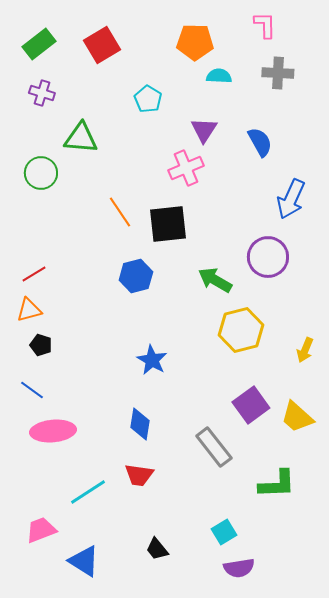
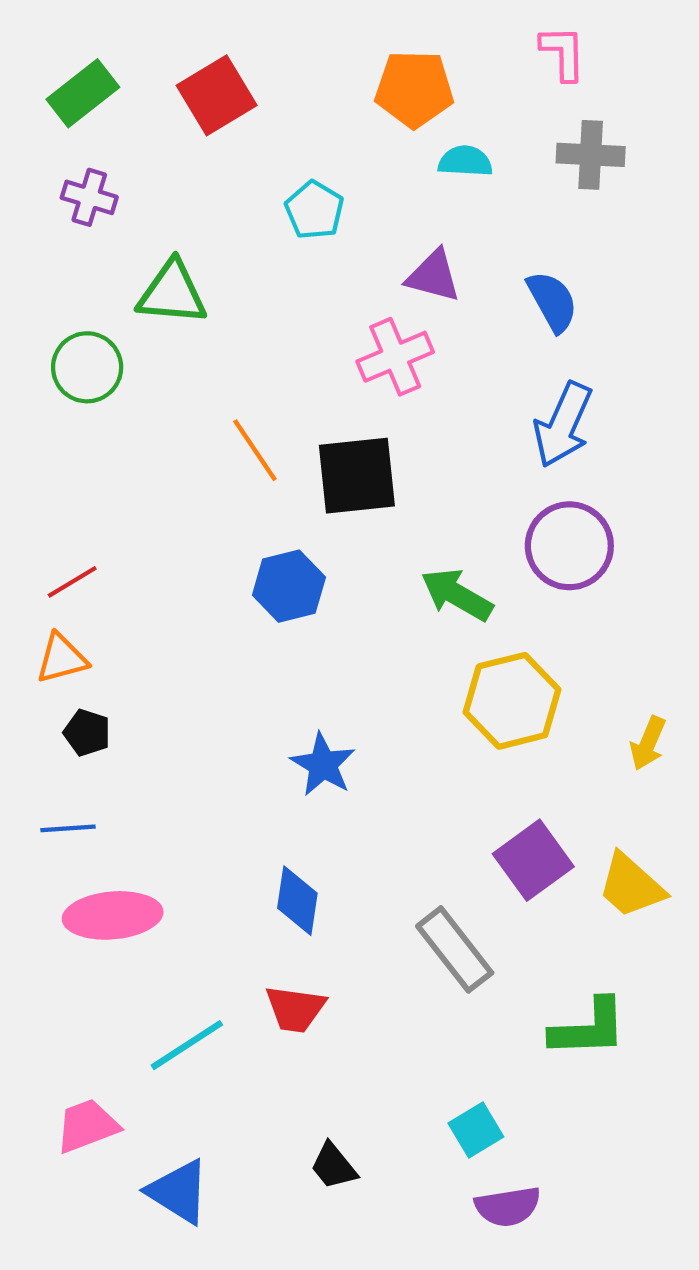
purple triangle: (204, 130) -> (433, 276), turned -48
blue arrow: (291, 199) -> (563, 425), moved
blue line: (32, 390) -> (68, 828), turned -40

